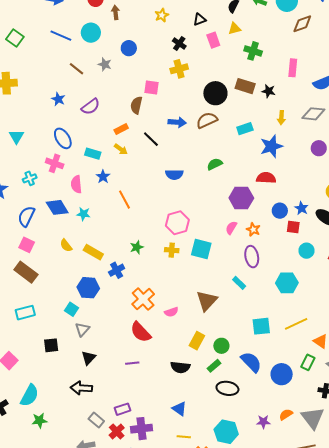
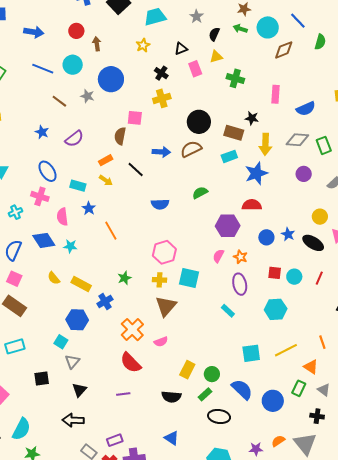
blue circle: (129, 48) -> (111, 79), size x1.6
brown rectangle: (245, 86) -> (234, 133), moved
yellow arrow: (281, 118) -> (265, 144), size x1.5
red square: (293, 227) -> (275, 273), moved
brown triangle: (207, 301) -> (166, 306), moved

